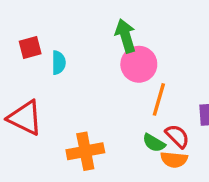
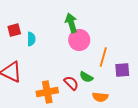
orange line: (159, 99) -> (103, 57), moved
red semicircle: (177, 136) -> (71, 83), moved
green semicircle: (154, 143) -> (86, 77), moved

